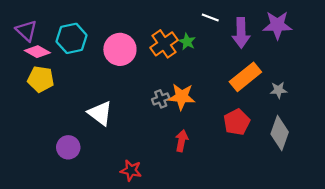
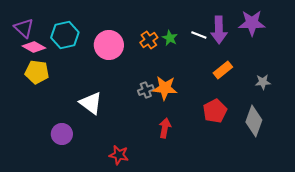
white line: (210, 17) -> (199, 35), moved
orange cross: (164, 44) -> (149, 40), size x0.7
orange rectangle: (245, 77) -> (223, 70), size x0.7
gray star: (278, 90) -> (263, 82), moved

